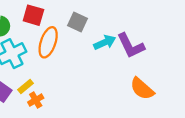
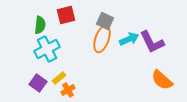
red square: (33, 15) -> (66, 15), turned -30
orange ellipse: (48, 42) -> (102, 39), moved

